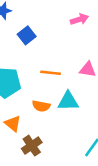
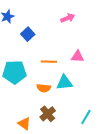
orange triangle: (13, 124) -> (24, 124), moved
brown cross: (32, 146) -> (48, 114), moved

